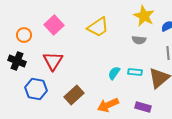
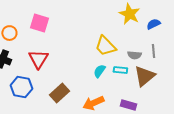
pink square: (54, 25) -> (39, 23), turned -30
yellow trapezoid: (98, 27) -> (105, 46), moved, turned 80
gray semicircle: (139, 40) -> (134, 55), moved

